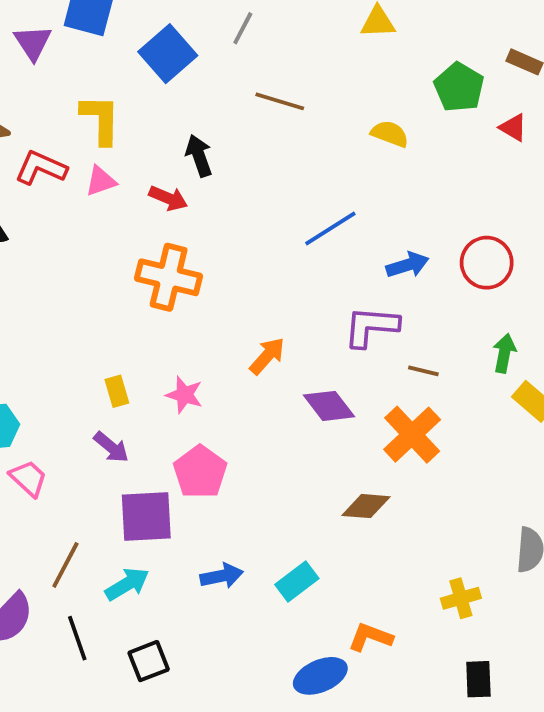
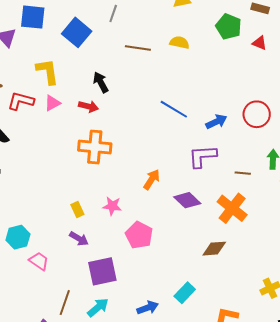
yellow semicircle: (390, 134) -> (179, 42), moved
blue line: (330, 228) -> (174, 109), turned 72
brown line: (423, 371) -> (243, 173), moved
pink pentagon: (200, 472) -> (139, 235), moved
blue arrow: (222, 576) -> (148, 308), moved

